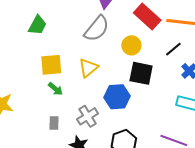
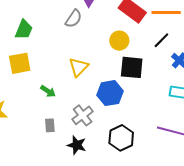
gray semicircle: (97, 29) -> (74, 19), moved, size x0.7
yellow square: (51, 65) -> (20, 63), moved

